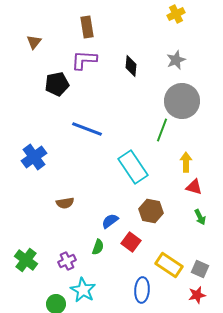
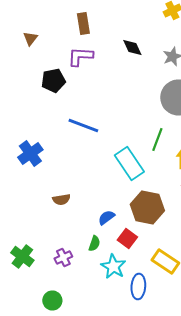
black diamond: (131, 66) -> (132, 48), moved, turned -30
green line: (162, 130) -> (157, 140), moved
brown hexagon: (151, 211) -> (147, 208), size x1.4
cyan star: (83, 290) -> (113, 266), moved

